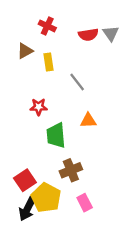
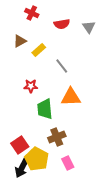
red cross: (47, 26) -> (32, 13), moved
red semicircle: (88, 35) -> (62, 24), moved
yellow rectangle: (49, 62) -> (39, 50), turned 56
orange triangle: (88, 120) -> (71, 97), size x1.5

